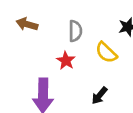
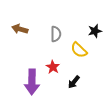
red star: (66, 61) -> (53, 67), moved

